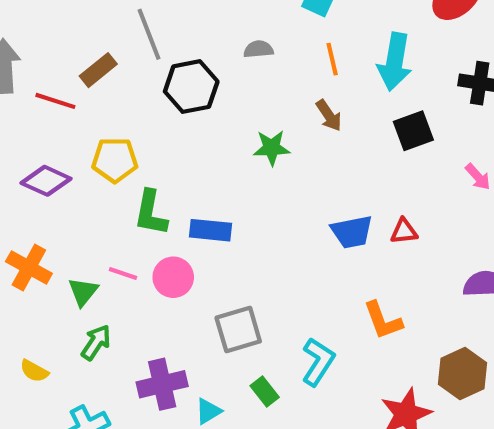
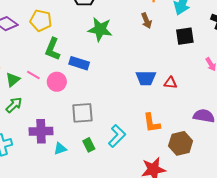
green star: (272, 148) -> (100, 29), moved, size x1.4
brown hexagon: (462, 374) -> (181, 143), moved

